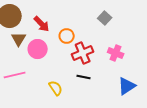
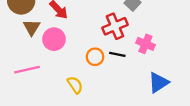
orange circle: (67, 36) -> (95, 57), moved
red cross: (83, 53) -> (115, 26), moved
black line: (84, 77) -> (117, 54), moved

